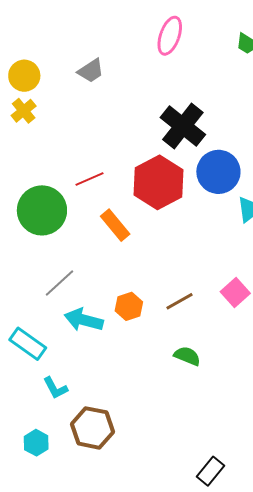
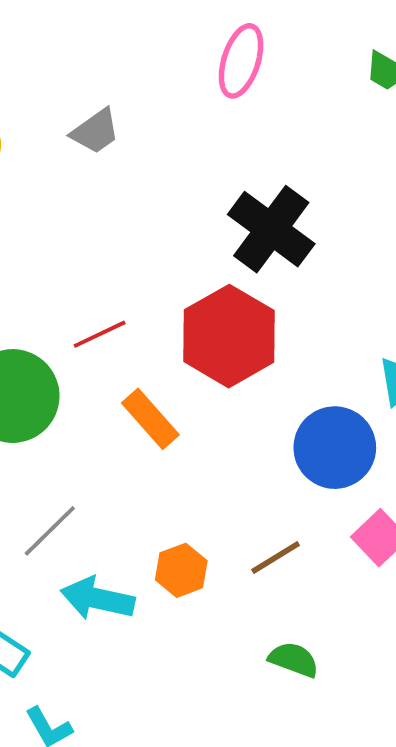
blue circle: (218, 172) -> (335, 448), moved

